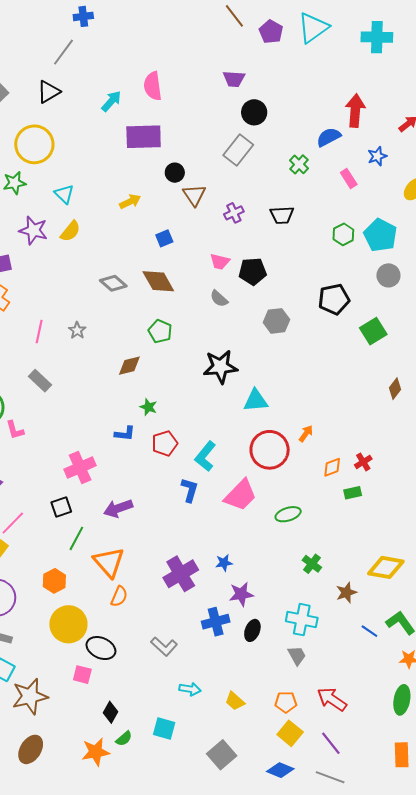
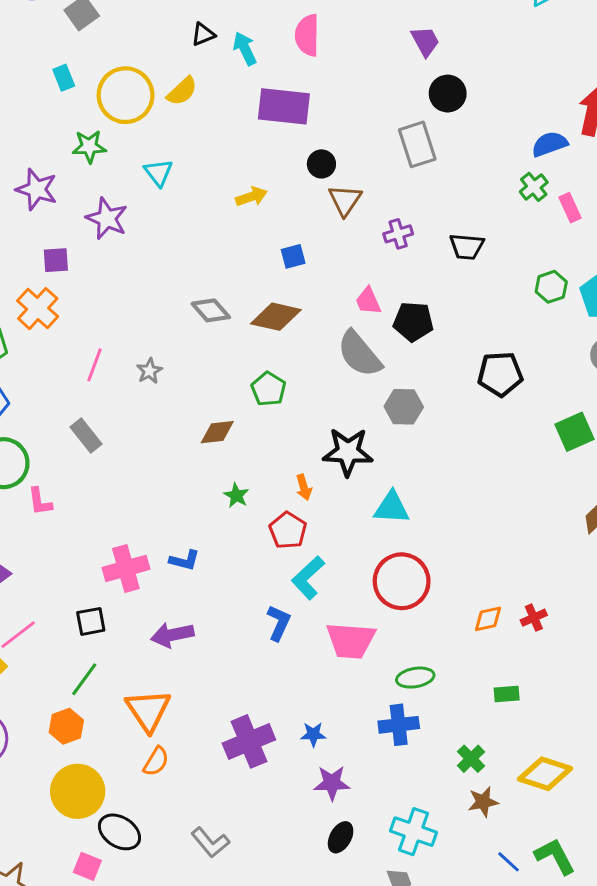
purple trapezoid: (234, 79) -> (425, 41), turned -130
black triangle: (49, 92) -> (203, 34), moved, size x0.7
cyan arrow: (111, 101) -> (245, 49), turned -75
gray rectangle: (238, 150) -> (417, 144), turned -64
green cross: (299, 164) -> (534, 187), moved
yellow semicircle: (70, 231) -> (182, 91), moved
pink trapezoid: (220, 262) -> (368, 301), turned 45
brown diamond: (158, 281) -> (276, 317), turned -56
gray semicircle: (219, 299) -> (359, 354), size x1.8
black pentagon: (334, 299) -> (500, 374), moved
gray hexagon: (276, 321) -> (404, 407), moved
blue L-shape: (125, 434) -> (185, 560), moved
orange arrow: (306, 434) -> (304, 487), moved, turned 120
red pentagon: (165, 443) -> (288, 530), moved, turned -30
green rectangle: (353, 493) -> (507, 694), moved
pink trapezoid: (240, 495) -> (351, 641), turned 42
green line: (76, 538) -> (84, 679), moved
green cross: (312, 564) -> (471, 759), moved
blue cross: (216, 622) -> (399, 725), moved

